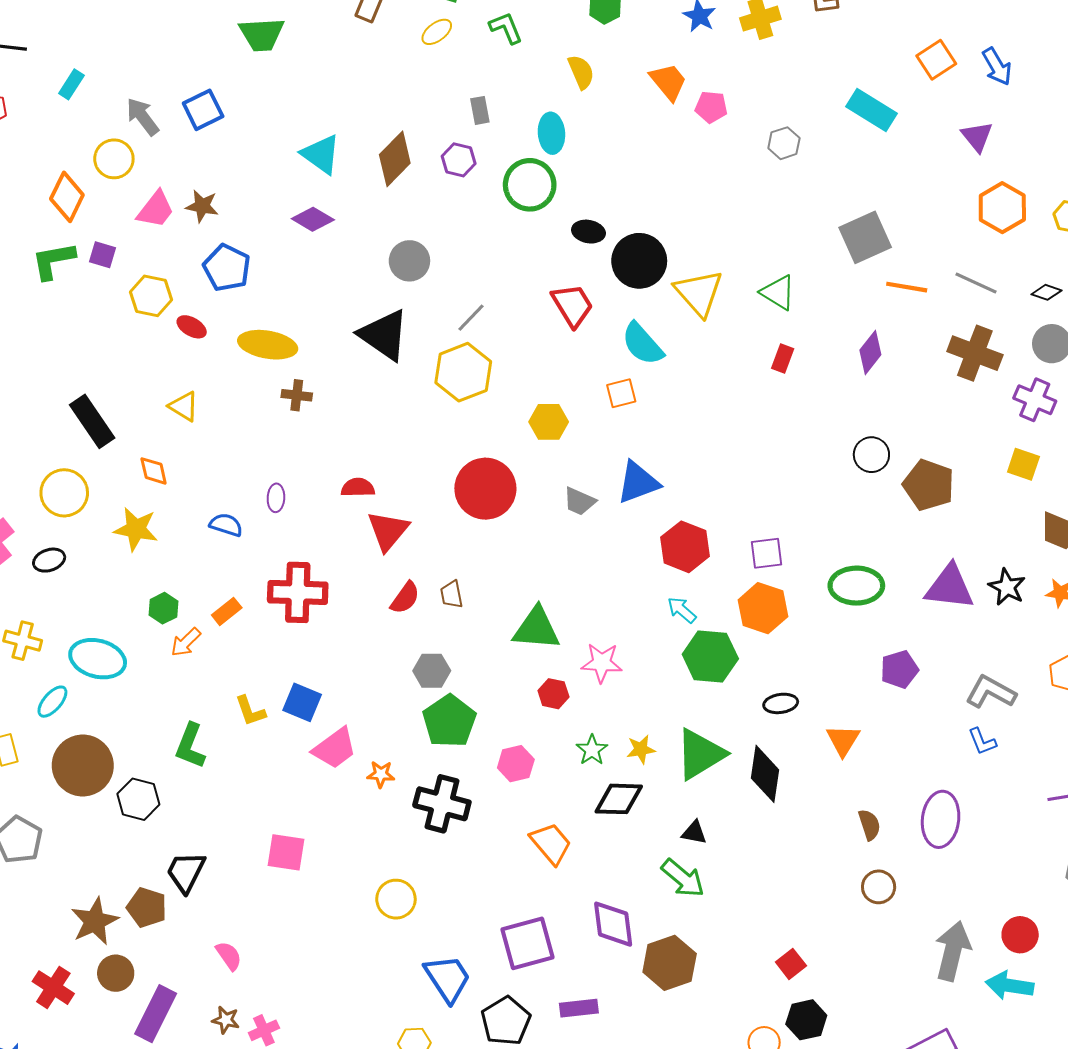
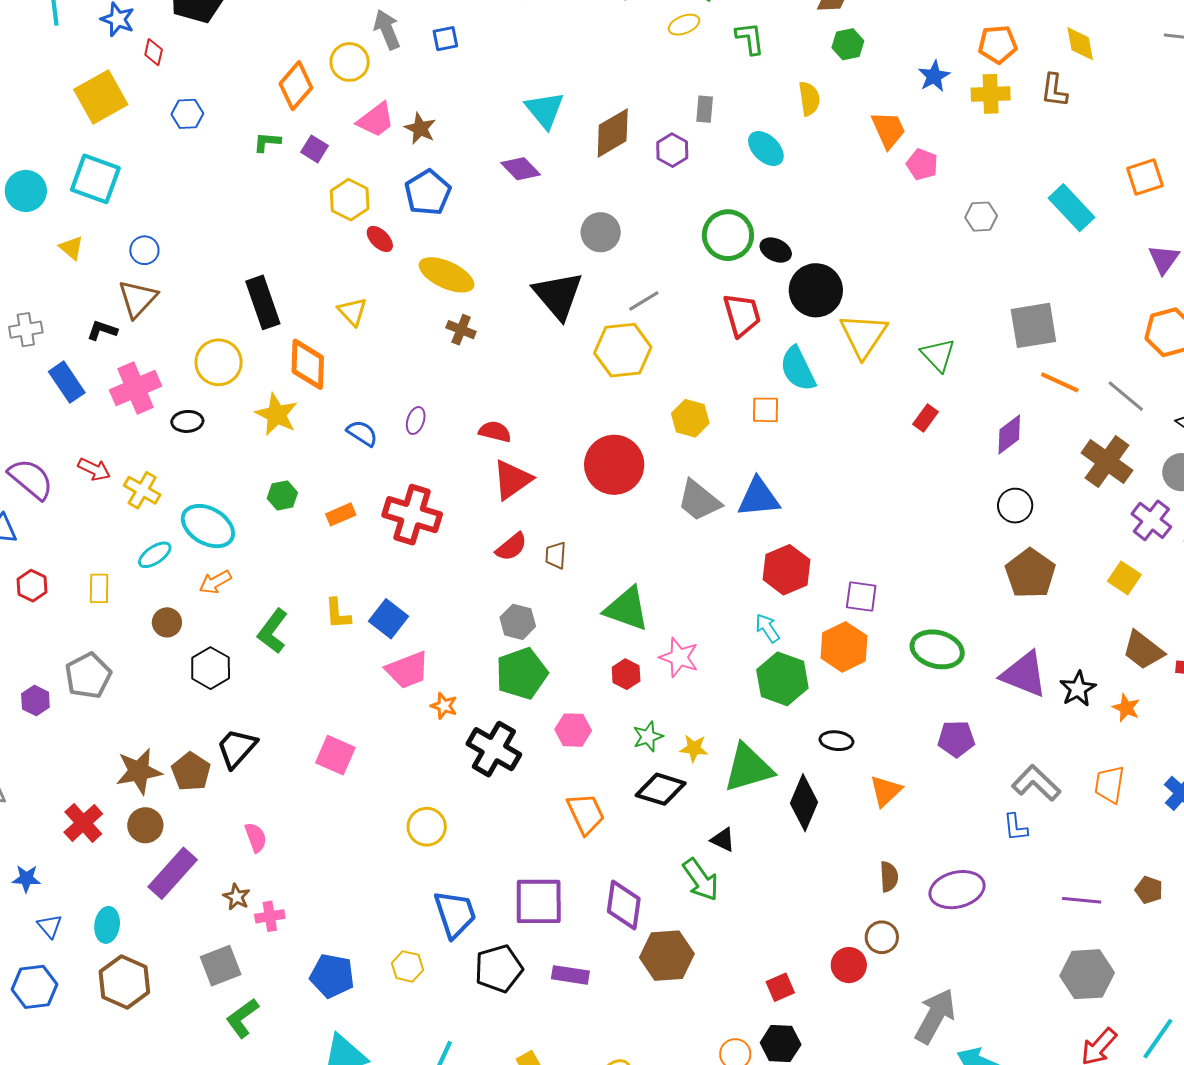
blue square: (203, 110) -> (445, 39), size x0.7
cyan ellipse: (551, 133) -> (766, 149), turned -57
green circle: (530, 185) -> (728, 235), moved
green L-shape: (53, 261) -> (267, 142), size x0.6
black circle: (871, 455) -> (1015, 506), moved
orange diamond: (154, 471) -> (308, 364), size x1.6
gray trapezoid: (579, 501) -> (699, 501), size x1.4
orange arrow: (186, 642) -> (215, 582), moved
brown circle: (83, 766) -> (167, 622), size x0.5
purple ellipse: (941, 819) -> (957, 890), turned 54
red circle: (1020, 935) -> (849, 965), moved

